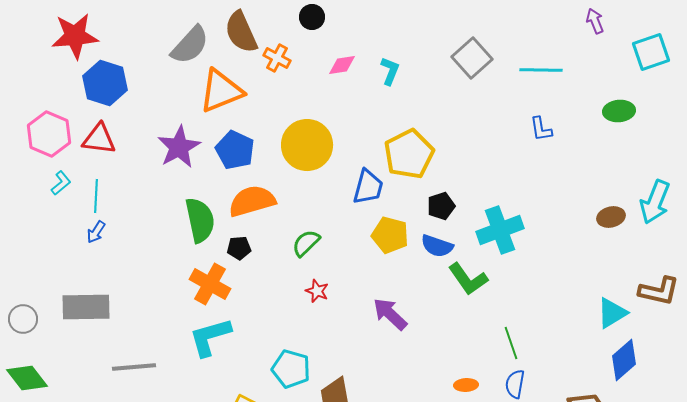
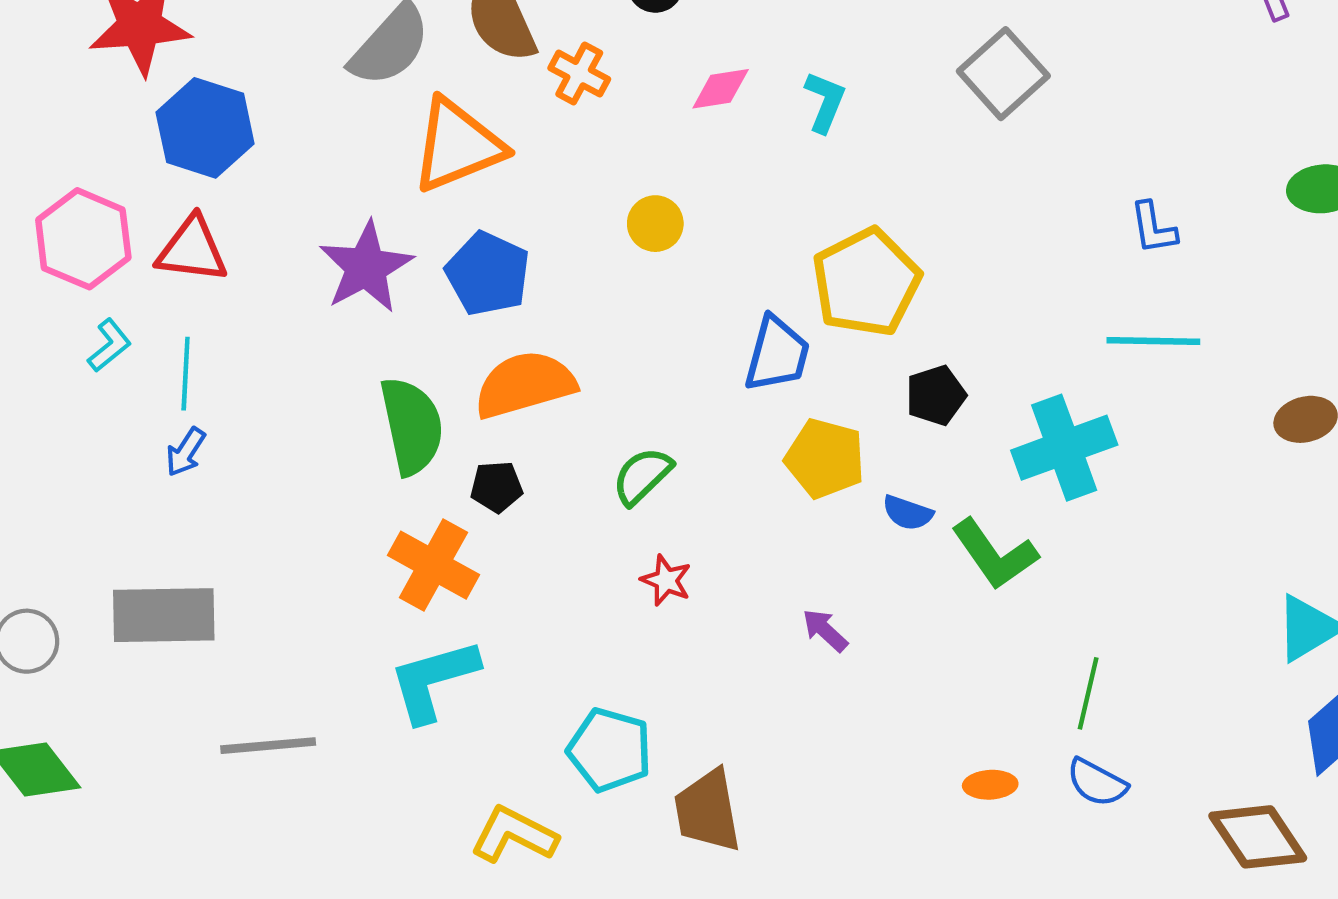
cyan line: (541, 70) -> (1153, 341), moved
yellow circle: (307, 145) -> (655, 224), moved, size x0.5
blue semicircle: (437, 246) -> (908, 513), moved, size x0.7
purple arrow: (390, 314) -> (825, 630), size x0.6
green line: (511, 343) -> (1088, 693), turned 32
blue semicircle: (515, 384) -> (1097, 783), turned -72

